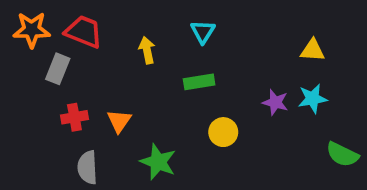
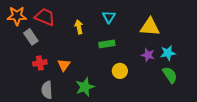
yellow triangle: (313, 50) -> (150, 27), moved, size x1.5
gray rectangle: (58, 69) -> (31, 37), turned -56
green semicircle: (342, 154) -> (170, 75), moved, turned -150
green star: (158, 162) -> (85, 87), turned 30

